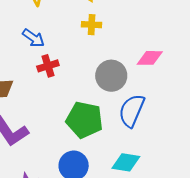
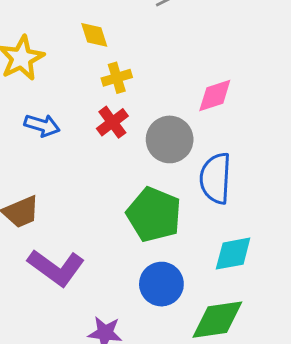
red cross: (48, 66) -> (112, 122), moved
green pentagon: (84, 120) -> (154, 215), turned 30

